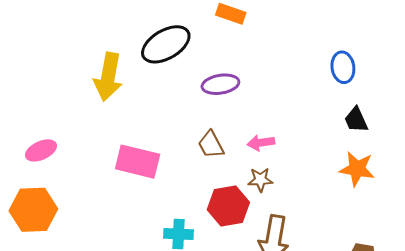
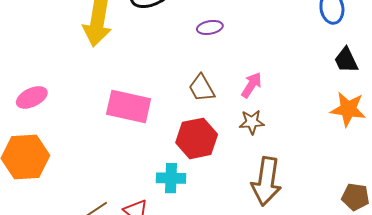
purple ellipse: (220, 84) -> (210, 27), size x0.7
pink arrow: (261, 143) -> (251, 85), turned 132
red hexagon: (228, 206) -> (197, 138), moved

